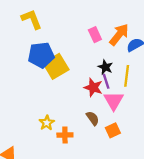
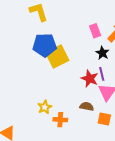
black star: (105, 67) -> (102, 53), moved
brown semicircle: (93, 118) -> (87, 106), turned -48
orange square: (113, 130) -> (104, 119), turned 32

